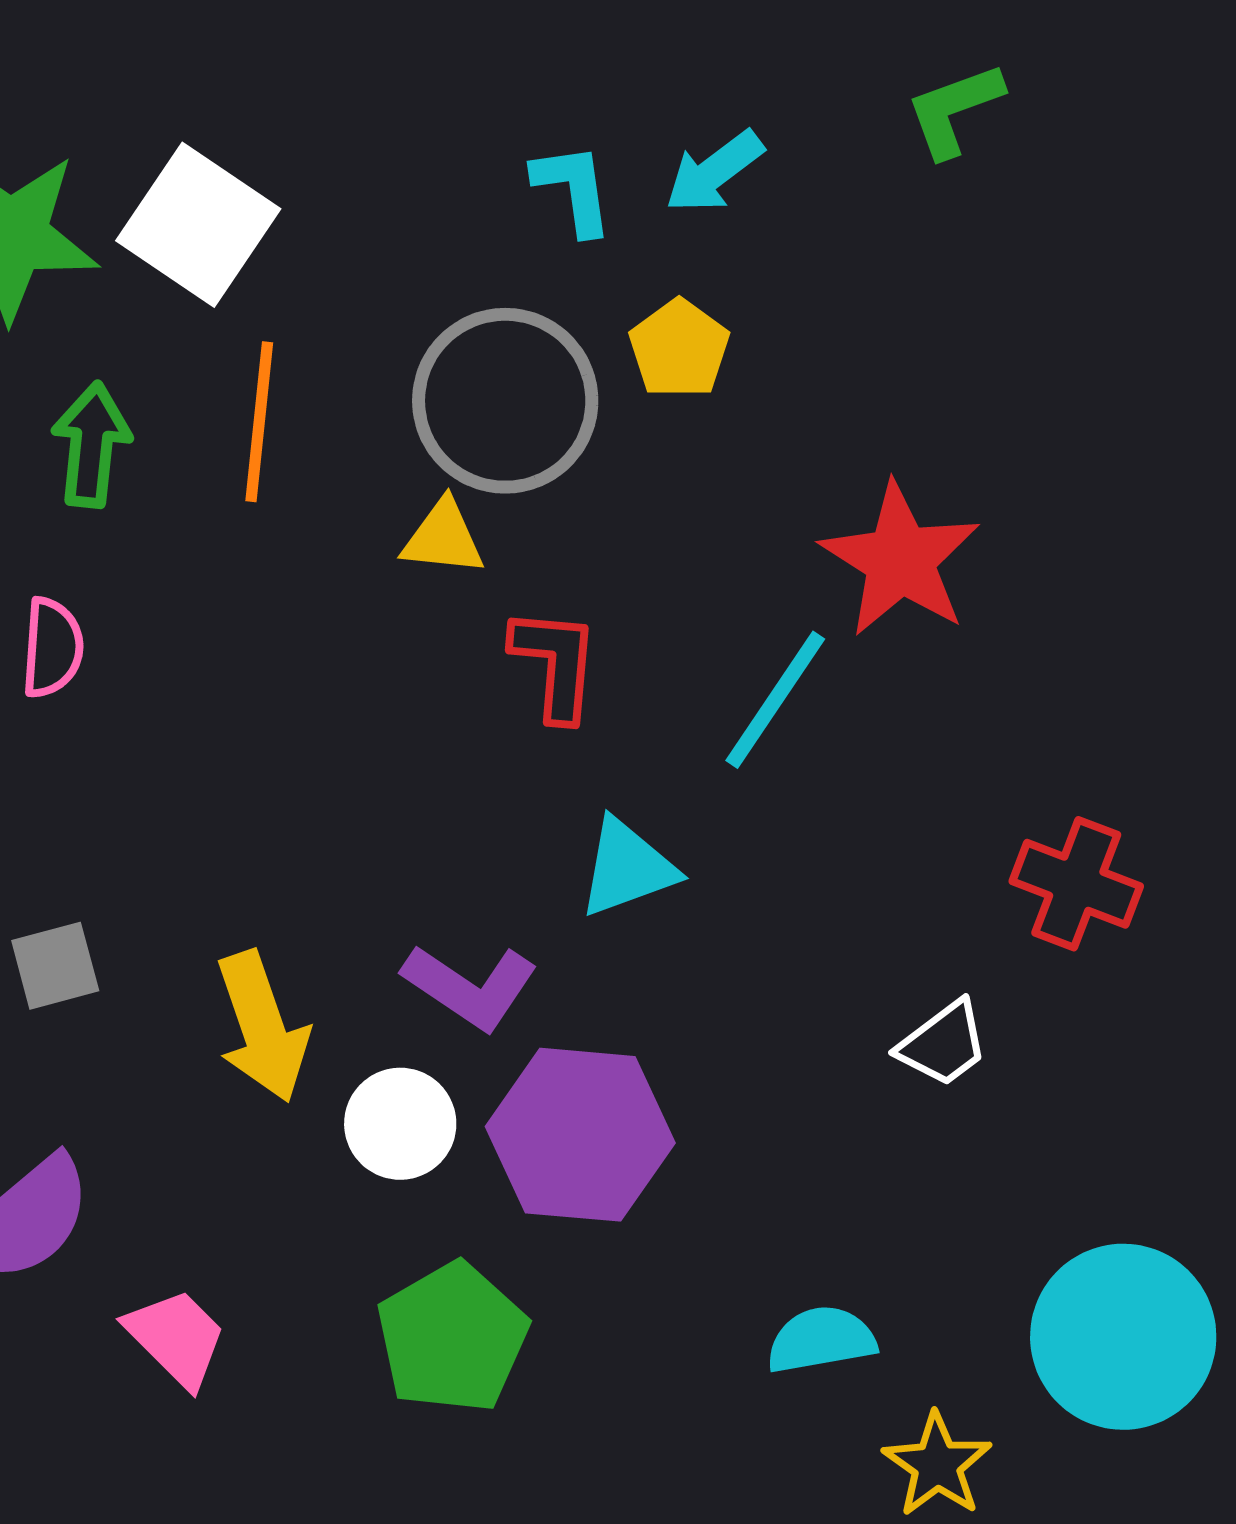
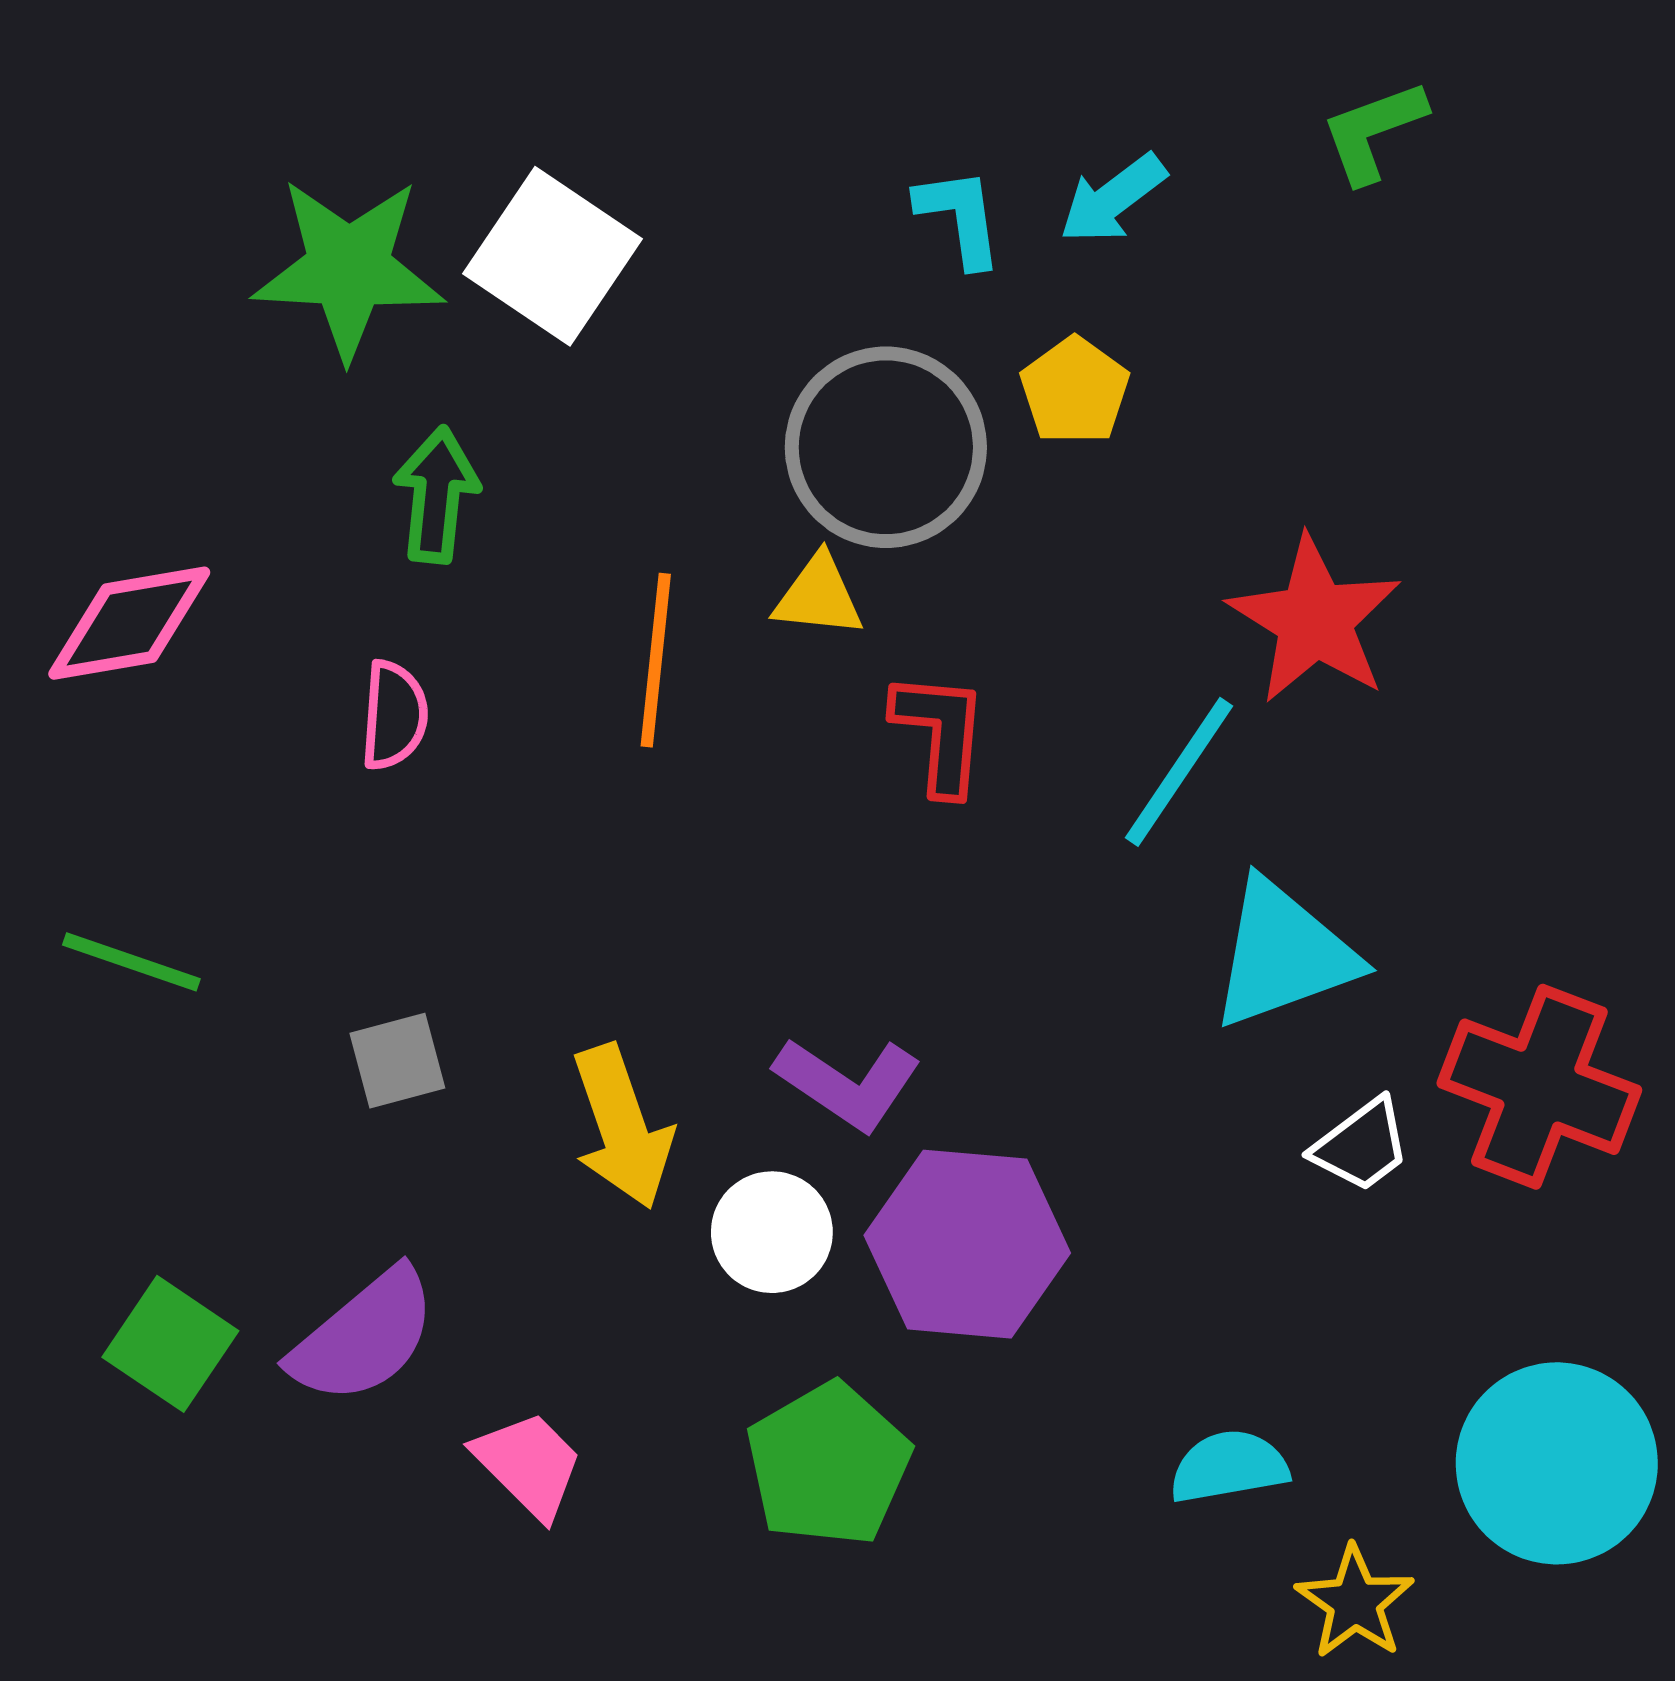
orange line: (259, 422) -> (656, 660), moved
cyan triangle: (627, 868) -> (1283, 954), moved, size x1.4
red cross: (1076, 884) -> (1539, 1087), moved, size x1.4

